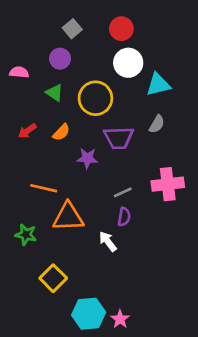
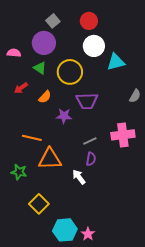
purple circle: (60, 59) -> (44, 43), size x1.5
gray semicircle: (157, 124) -> (135, 96), moved
red arrow: (27, 131) -> (21, 88), moved

